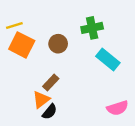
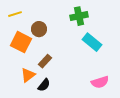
brown circle: (58, 44) -> (39, 29), moved
orange square: (22, 45) -> (21, 42), moved
orange triangle: (41, 100) -> (28, 75), moved

